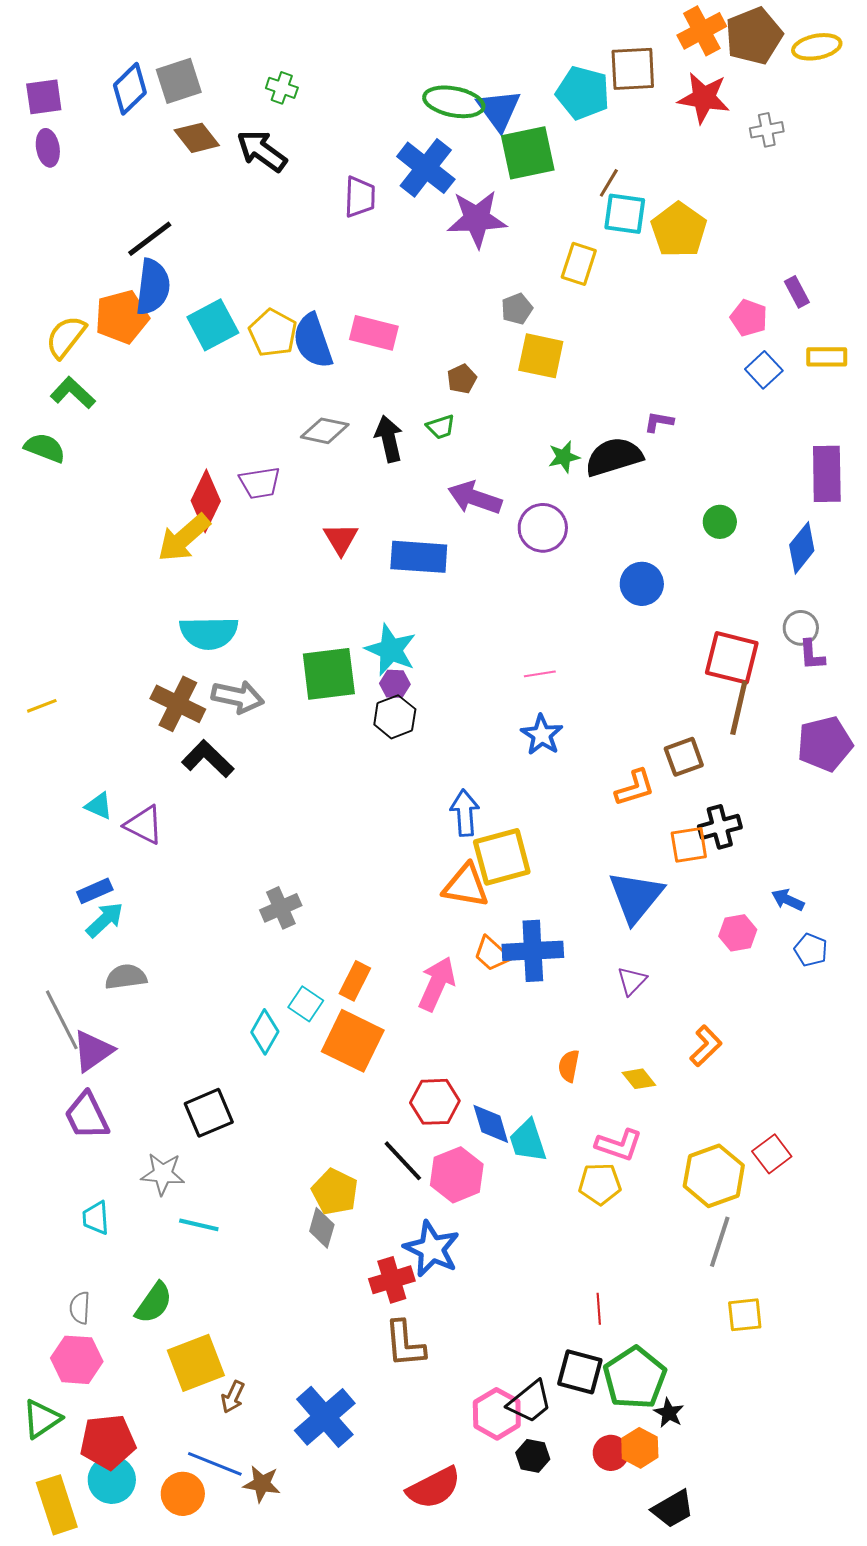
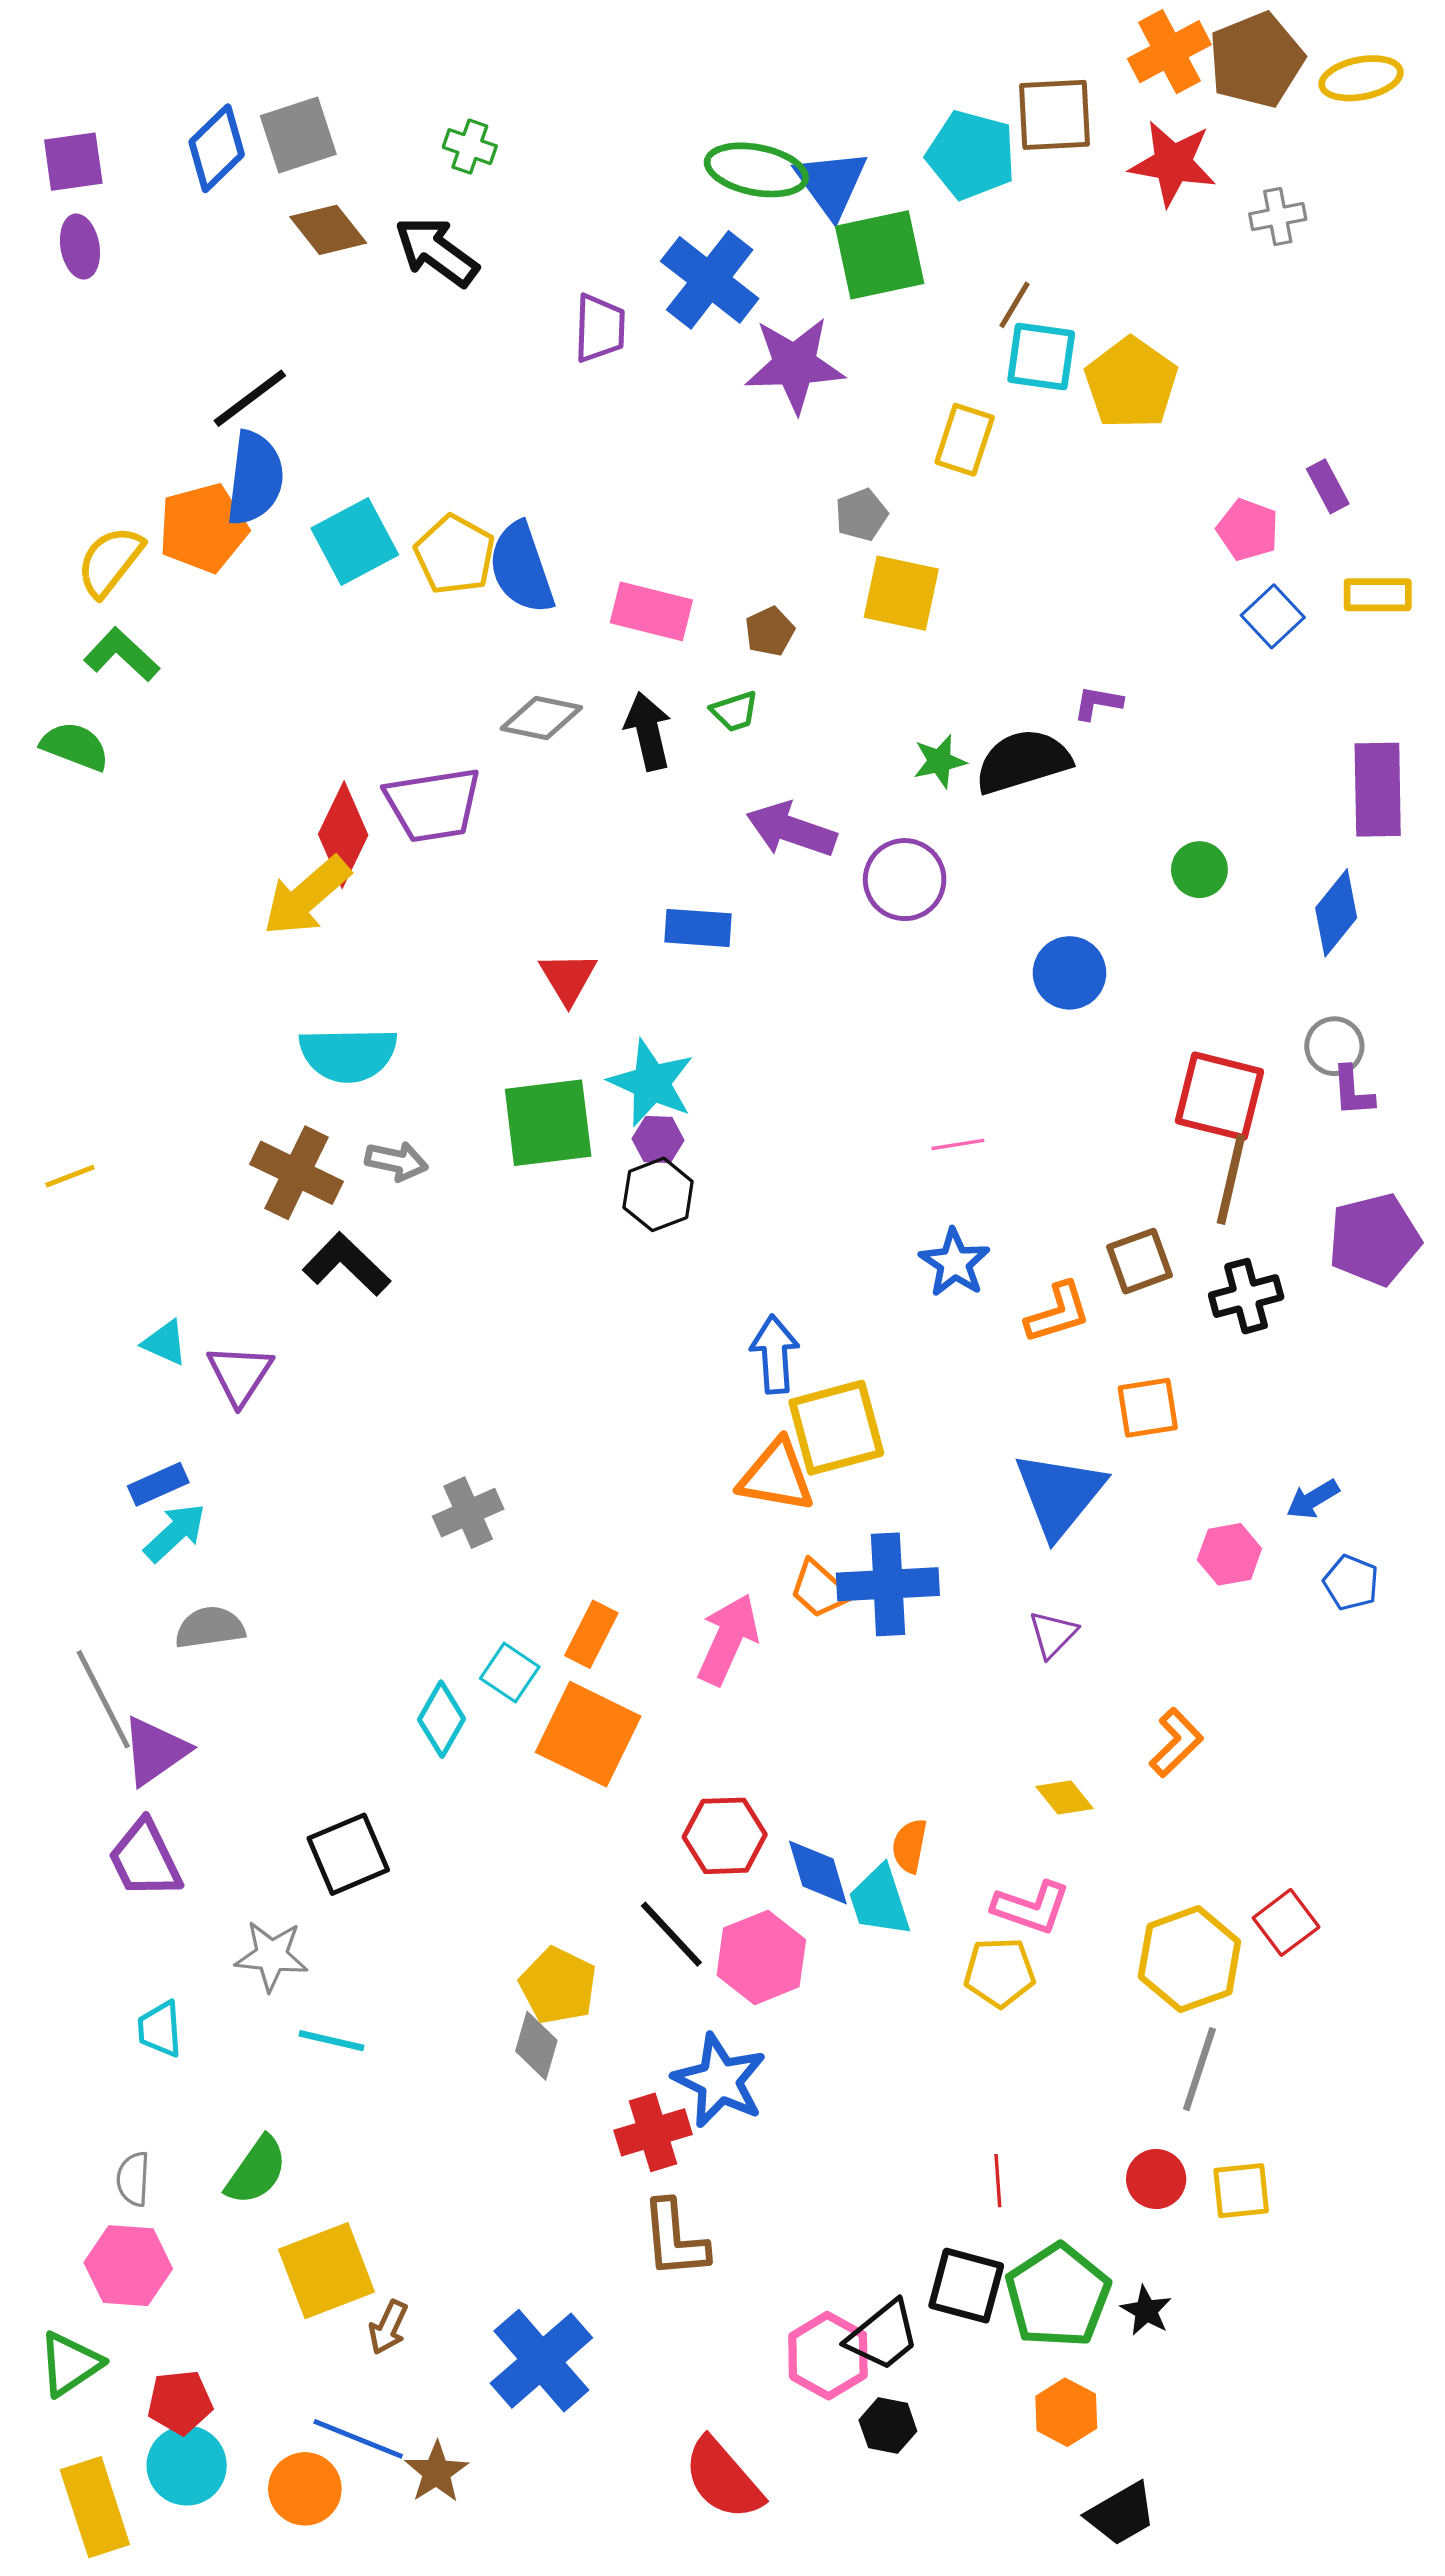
pink rectangle: (374, 333) -> (651, 611), moved
purple trapezoid: (260, 483) -> (433, 805), size x1.4
red triangle: (341, 539) -> (568, 978), moved
blue rectangle: (419, 557) -> (698, 928), size x0.7
pink line: (540, 674) -> (958, 1144), moved
gray arrow: (238, 697) -> (396, 1161), size x0.7
blue star: (542, 735) -> (955, 1263), moved
purple triangle: (144, 825) -> (240, 1374), turned 36
black cross: (720, 827) -> (1246, 1296), moved
blue arrow: (788, 900) -> (1313, 1499), turned -56
orange semicircle: (569, 1066) -> (910, 1846), moved
black star: (669, 1413) -> (1146, 2311), moved
red pentagon: (108, 1442) -> (180, 2402), size x0.7
red circle: (611, 1453) -> (1156, 2179), moved
brown star: (262, 1484) -> (436, 2472), turned 30
red semicircle: (434, 1488) -> (723, 2479), turned 76

